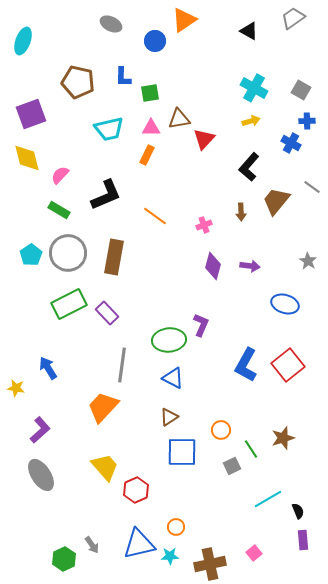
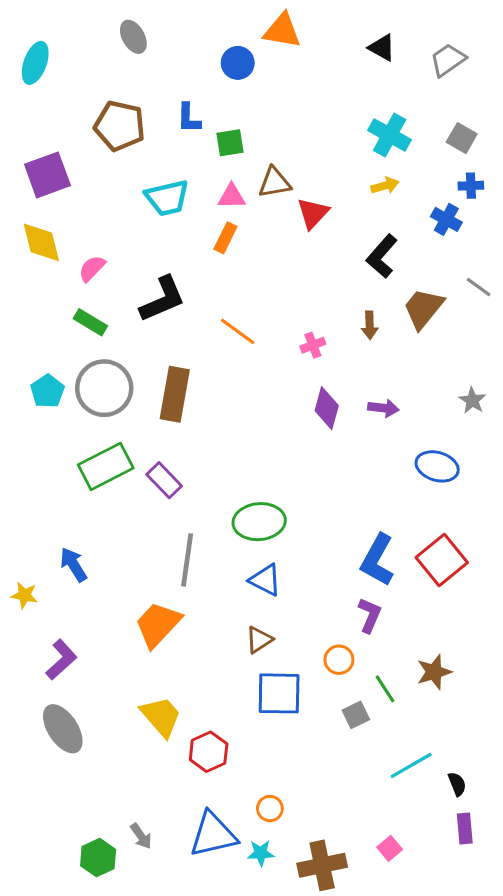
gray trapezoid: (293, 18) -> (448, 60), moved
orange triangle: (184, 20) -> (282, 31), turned 44
gray ellipse: (111, 24) -> (133, 37), moved, turned 35
purple L-shape: (201, 325) -> (370, 615), moved

